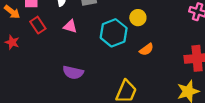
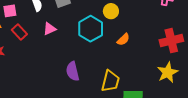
pink triangle: (70, 26) -> (50, 29), turned -32
purple semicircle: (73, 72) -> (73, 71), moved, turned 72

